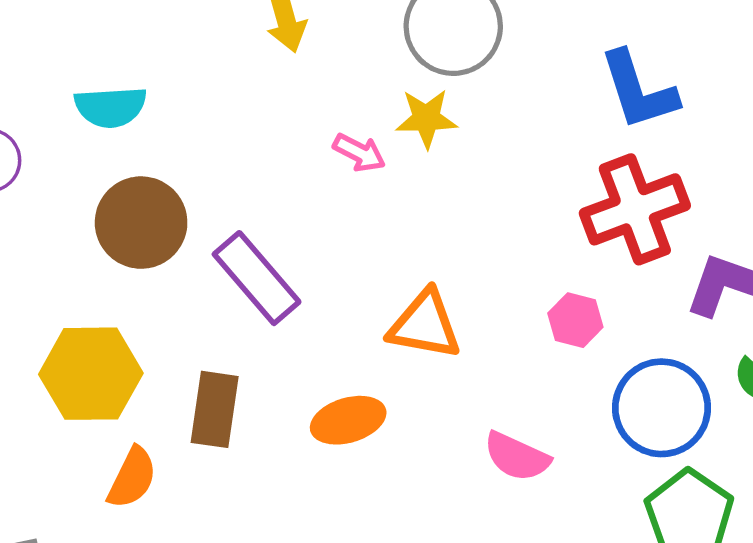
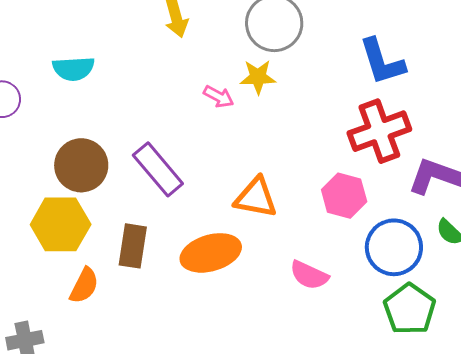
brown circle: (141, 223) -> (81, 165), moved
pink hexagon: (575, 320) -> (344, 196), size x1.4
orange ellipse: (348, 420) -> (211, 253), size x1.4

